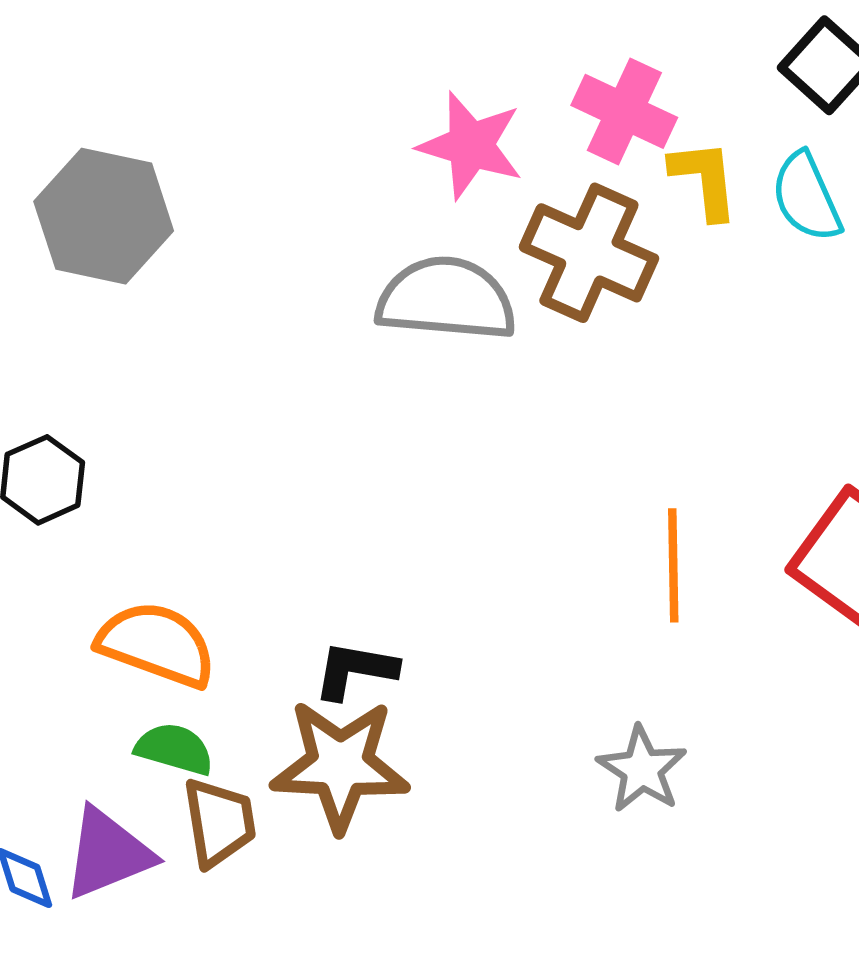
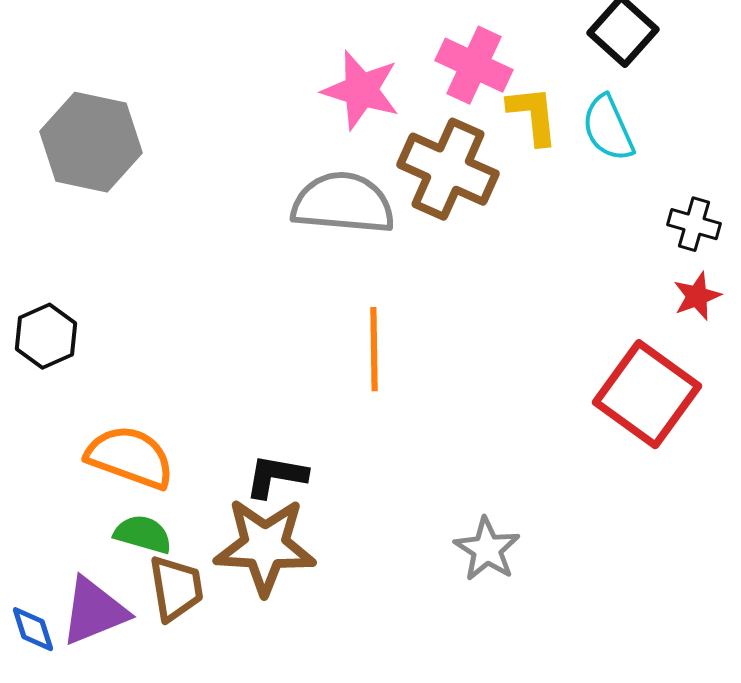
orange line: (673, 565) -> (374, 349), moved

